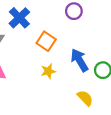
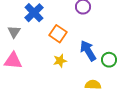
yellow semicircle: (85, 98) -> (93, 85), turned -42

